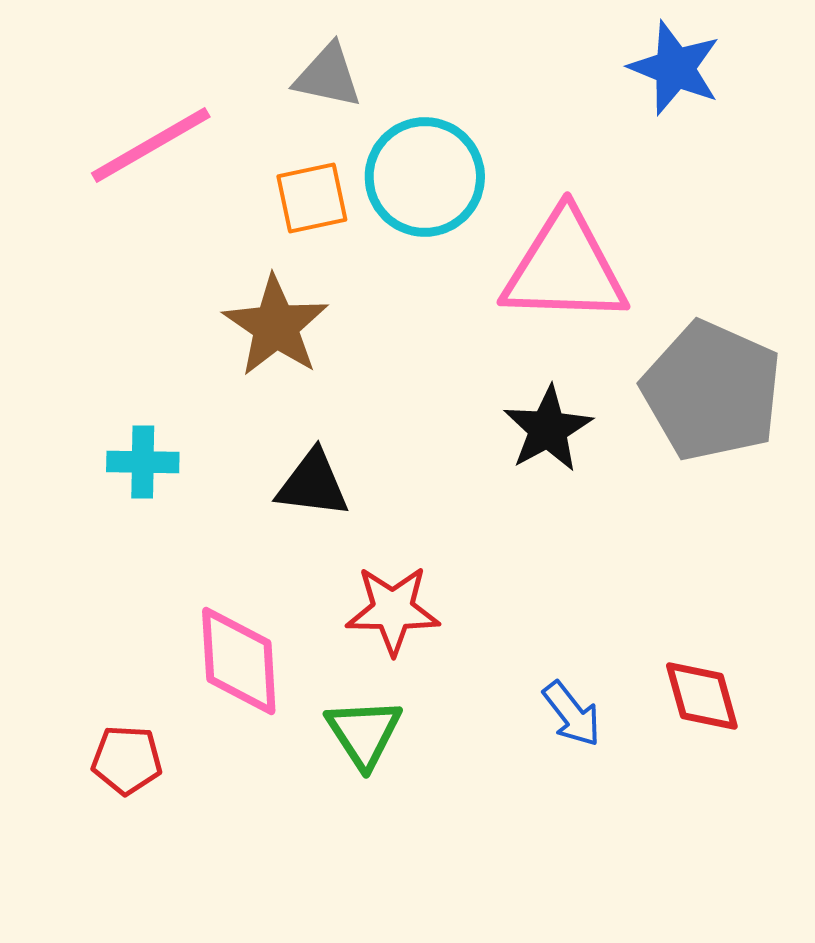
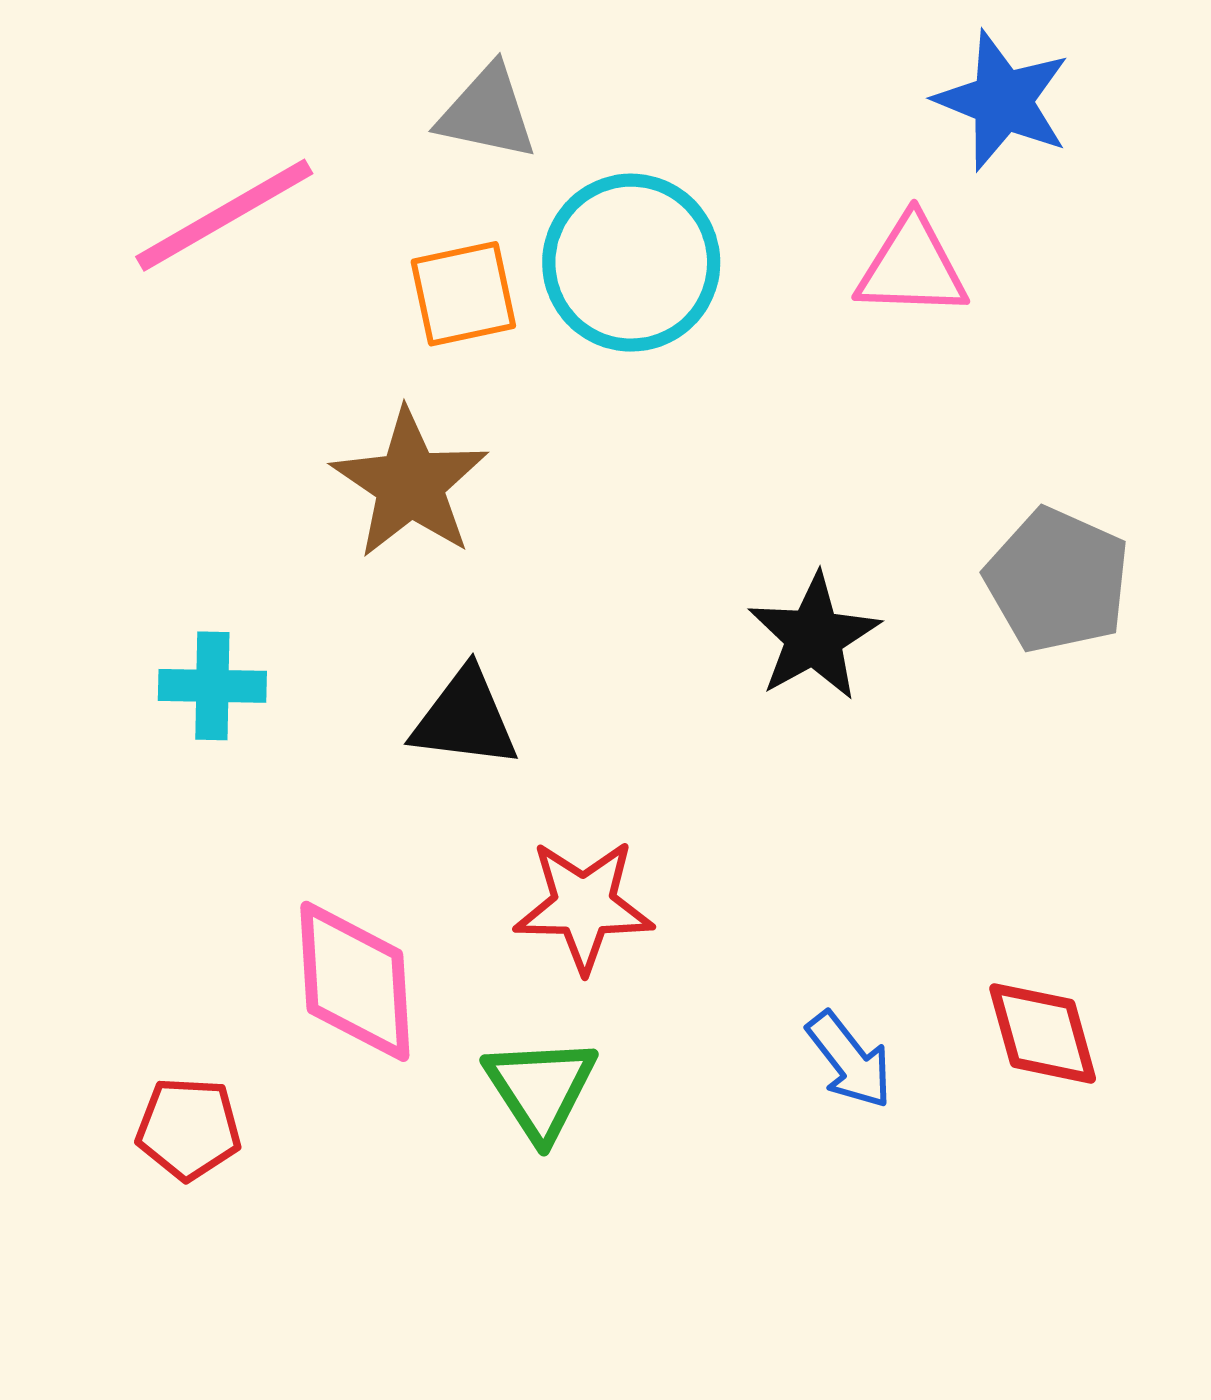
pink triangle: (565, 268) -> (912, 267), moved, size x0.6
gray pentagon: (712, 391) -> (1057, 580), size x0.7

